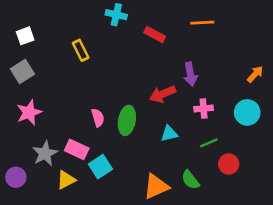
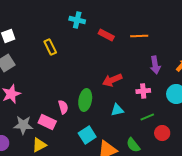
orange line: (202, 23) -> (139, 36), moved
purple arrow: (190, 74) -> (155, 65), moved
pink semicircle: (98, 118) -> (63, 107), moved
gray star: (45, 153) -> (23, 125), turned 30
cyan square: (100, 167) -> (87, 135), moved

